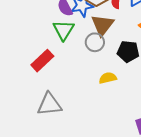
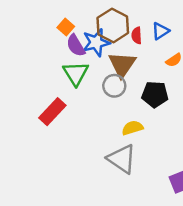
gray triangle: (49, 104) -> (122, 159), moved, turned 44

